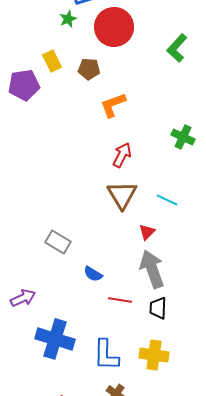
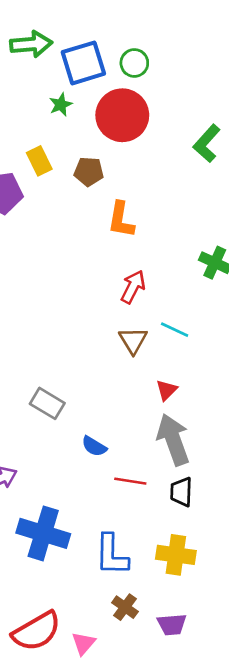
orange L-shape: (113, 105) -> (121, 220), turned -60
brown triangle: (122, 195) -> (133, 340), size x0.7
cyan line: (167, 200) -> (175, 330), moved

